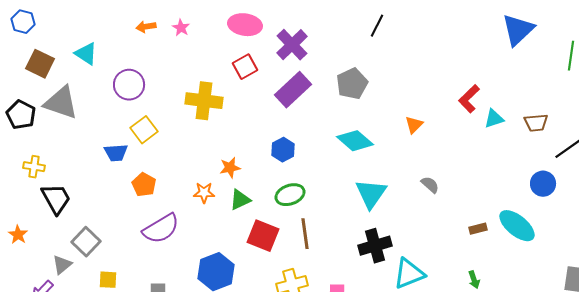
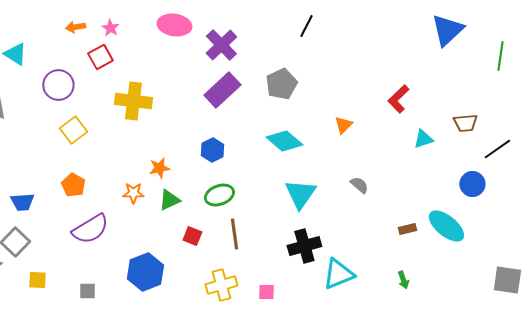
red square: (245, 67) -> (100, 57), moved
cyan triangle: (494, 119) -> (423, 139), moved
blue trapezoid: (116, 153) -> (22, 202), moved
red square: (263, 236) -> (192, 236), size x0.6

